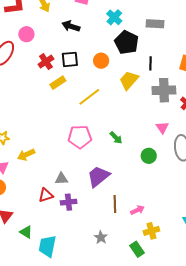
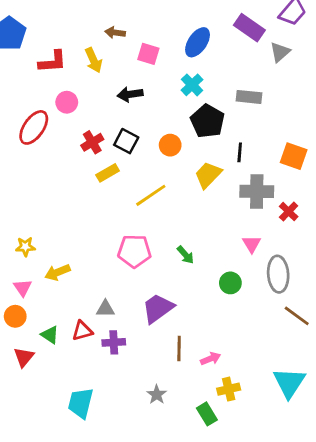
black arrow: (71, 26) -> (130, 94), turned -30
black square: (70, 59) -> (126, 141), turned 30
green triangle: (26, 232) -> (50, 335), moved

